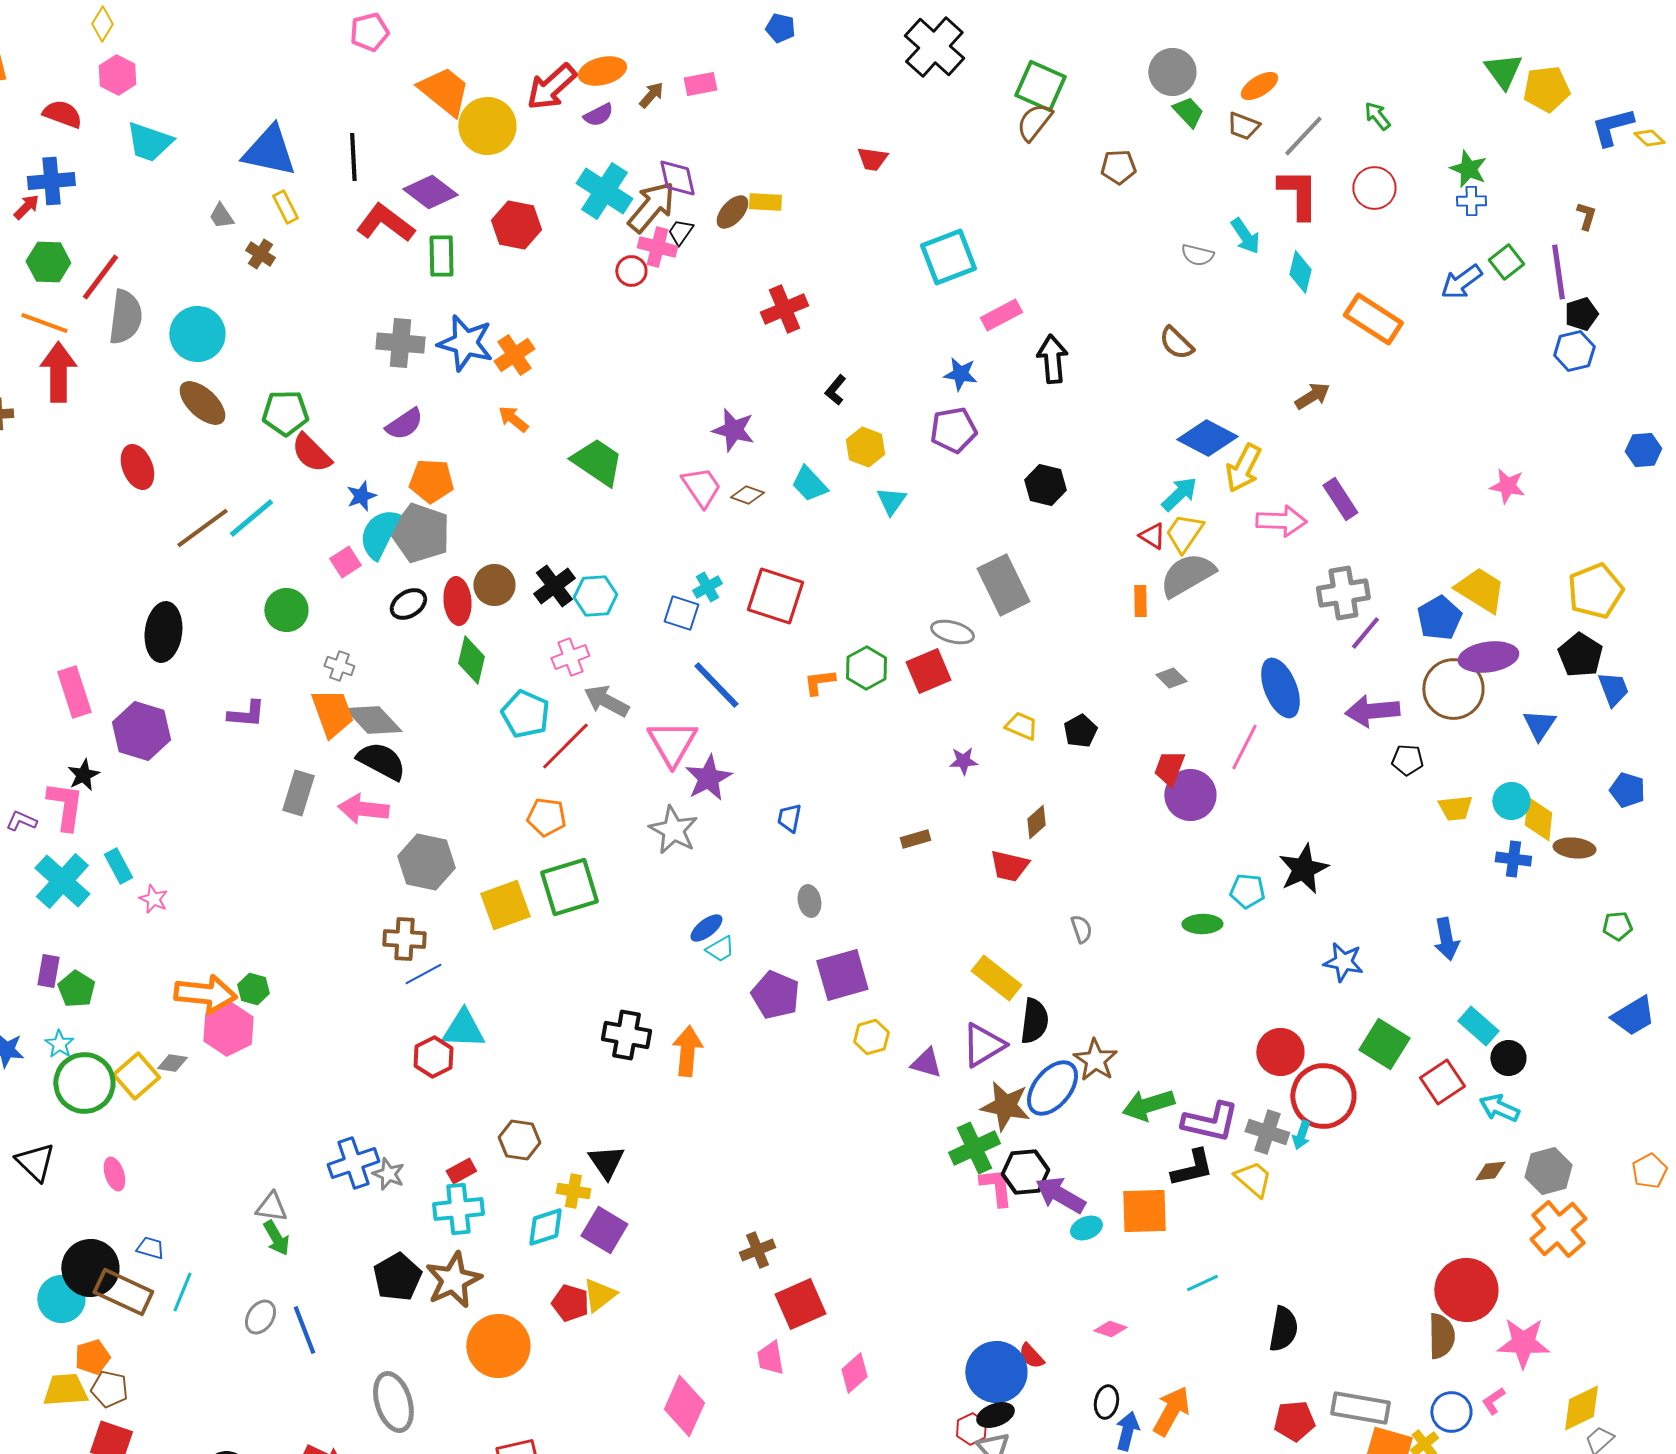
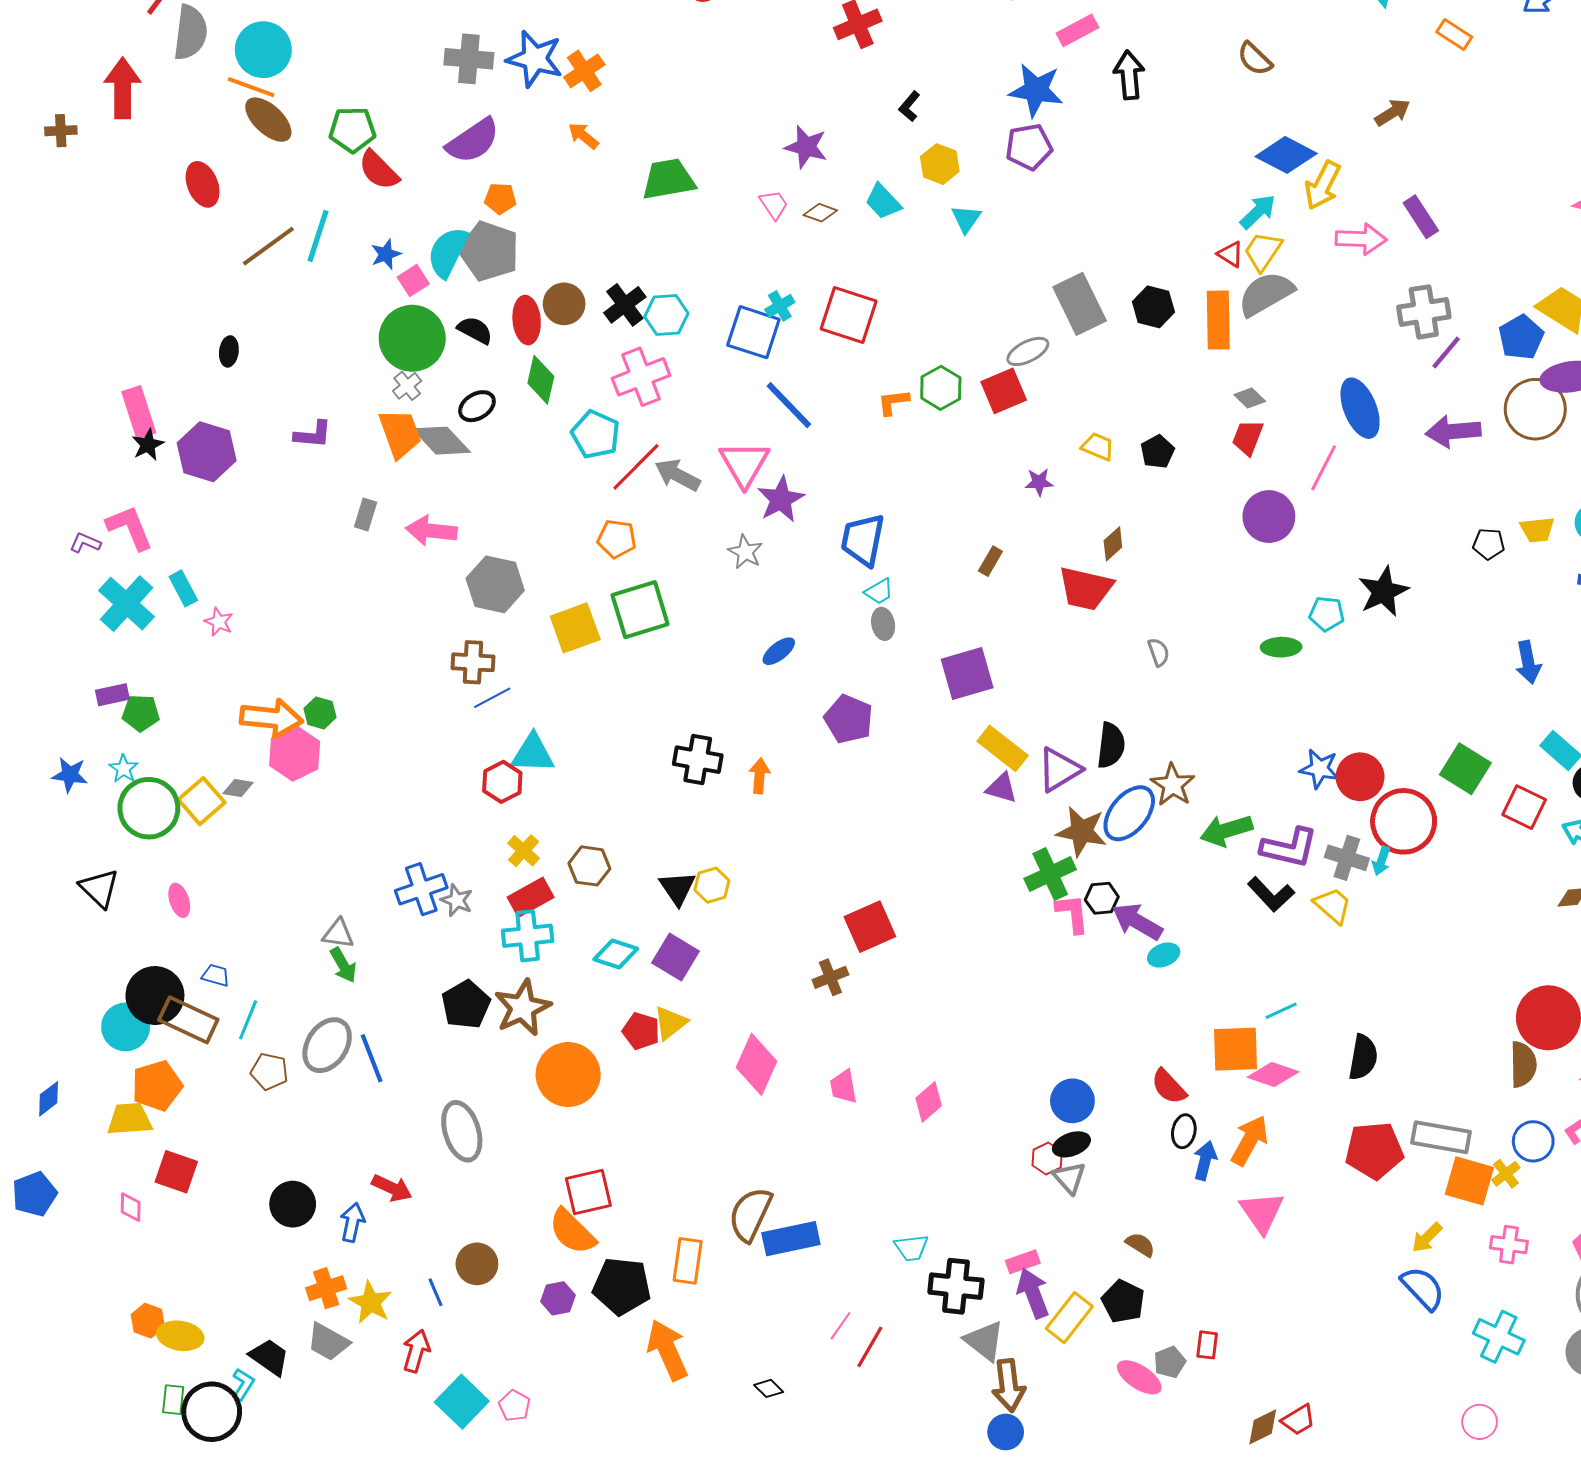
orange rectangle: (1373, 319) -> (1454, 34), size x0.6
orange line: (44, 323) -> (251, 87), moved
blue star: (960, 374) -> (1036, 90), size x1.6
purple semicircle: (404, 424) -> (473, 141), size x1.4
green trapezoid: (597, 462) -> (668, 179), turned -44
orange pentagon: (431, 481) -> (500, 199), size x0.7
black hexagon: (1045, 485) -> (1153, 307), moved
pink trapezoid: (701, 487) -> (774, 205), size x0.7
blue star: (361, 496) -> (386, 254), moved
cyan line: (251, 518) -> (318, 236), turned -32
orange rectangle: (1140, 601) -> (1218, 320), size x1.8
black ellipse: (408, 604) -> (477, 406), moved
green circle: (286, 610) -> (412, 338), moved, size x1.5
blue square: (681, 613) -> (753, 332), size x1.5
black ellipse: (163, 632) -> (229, 351), size x0.5
gray ellipse: (952, 632) -> (1028, 351), turned -42
pink cross: (570, 657) -> (641, 377), size x1.5
gray cross: (339, 666) -> (407, 386), turned 32
gray arrow: (606, 701) -> (677, 475), moved
black pentagon: (1407, 760) -> (1489, 544), moved
black semicircle: (381, 761) -> (475, 330), moved, size x0.7
red trapezoid: (1169, 768) -> (1248, 438), moved
black star: (83, 775) -> (148, 445), moved
gray rectangle: (298, 793) -> (366, 514), size x0.7
pink L-shape: (65, 806) -> (130, 528), turned -30
blue trapezoid: (789, 818) -> (863, 540), size x1.8
gray star: (673, 830) -> (745, 552), size x0.7
brown rectangle: (915, 839) -> (990, 561), turned -44
red trapezoid: (1009, 866) -> (1086, 588), size x1.4
cyan trapezoid: (720, 949) -> (879, 591), moved
blue star: (1343, 962) -> (1320, 769), moved
purple rectangle: (48, 971) -> (112, 695), turned 68
purple square: (842, 975) -> (967, 673), moved
yellow rectangle: (996, 978) -> (1003, 748), moved
green pentagon: (76, 989) -> (141, 713), turned -30
yellow hexagon: (871, 1037) -> (712, 885), moved
orange arrow: (687, 1051) -> (760, 776), size x0.7
red square: (1442, 1082) -> (1524, 807), turned -30
black L-shape: (1192, 1168) -> (1271, 894), turned 60
red rectangle: (461, 1171) -> (531, 897), size x1.5
black hexagon: (1025, 1172) -> (1102, 898), size x0.7
yellow cross: (573, 1191) -> (524, 851), moved, turned 32
orange square: (1144, 1211) -> (1235, 1049), moved
cyan diamond: (545, 1227) -> (616, 954), turned 36
red square: (800, 1304) -> (870, 927), moved
gray ellipse: (260, 1317) -> (327, 1045), size x1.6
pink diamond: (1110, 1329) -> (1273, 1075), moved, size x1.5
red semicircle: (1031, 1356) -> (1169, 1087), moved, size x1.4
orange pentagon: (92, 1357) -> (157, 1086), size x1.4
blue circle: (996, 1372) -> (1072, 1101), size x0.7
brown pentagon: (109, 1389) -> (269, 1071), moved
pink diamond: (684, 1406) -> (756, 1064), moved
red pentagon: (1294, 1421) -> (1374, 1150), size x1.4

